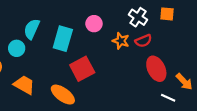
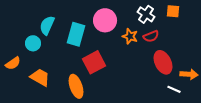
pink circle: (94, 24) -> (105, 20), size x1.5
orange arrow: (184, 82) -> (189, 74), turned -42
orange ellipse: (63, 95) -> (76, 86), turned 35

